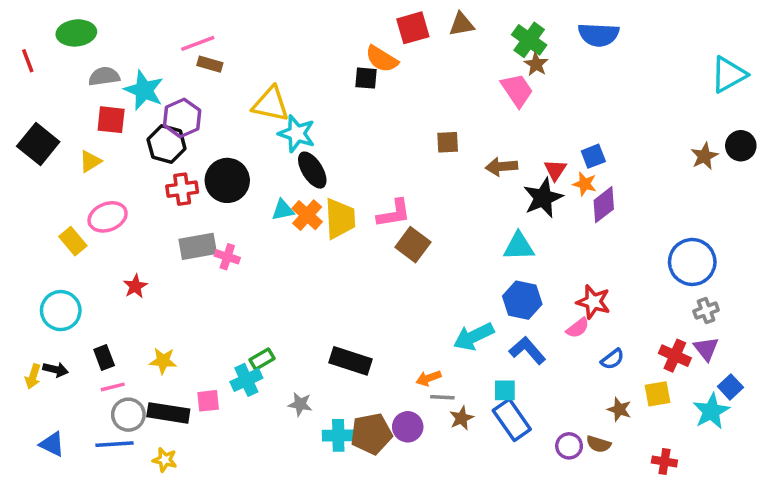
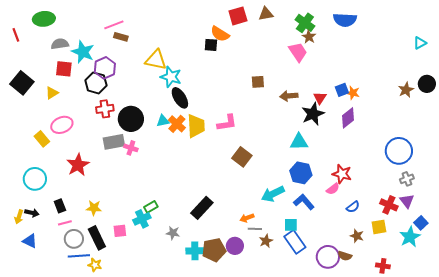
cyan triangle: (729, 75) -> (420, 43), size x0.6
black circle: (227, 180) -> (131, 119), moved
orange star: (585, 184) -> (353, 93), moved
brown square: (413, 245) -> (242, 157), moved
red star: (135, 286) -> (78, 165), size x1.6
black rectangle: (350, 361) -> (202, 208), turned -65
black rectangle: (168, 413) -> (97, 238), turned 55
blue triangle: (52, 444) -> (30, 241), moved
blue line: (115, 444) -> (79, 256), moved
purple circle: (569, 446) -> (328, 257), size x1.5

